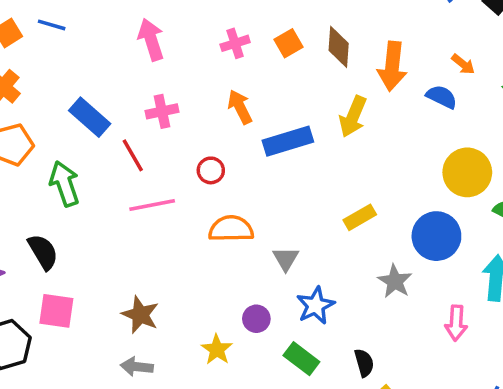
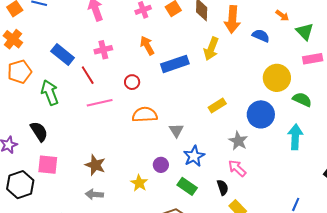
orange arrow: (463, 64) -> (282, 16), moved
pink arrow: (456, 323) -> (237, 168), moved, turned 132

